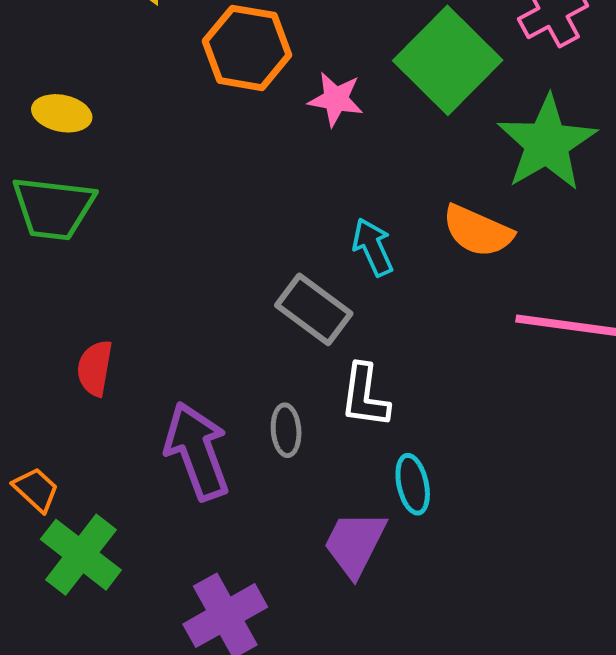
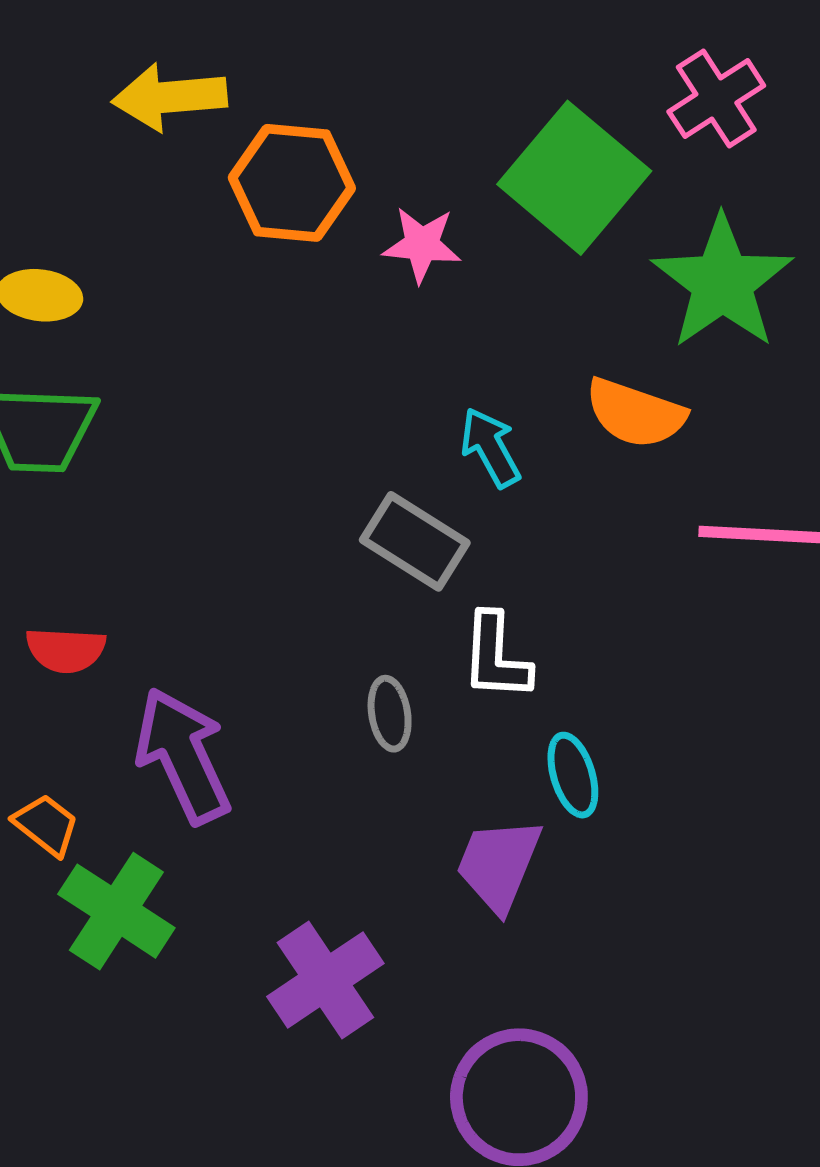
red semicircle: (95, 368) -> (66, 650), moved, turned -92
purple arrow: (197, 451) -> (183, 756), moved

